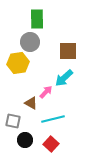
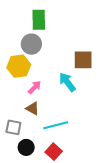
brown square: (68, 51) -> (83, 60), moved
cyan arrow: (64, 78) -> (67, 82), turned 96
pink arrow: (46, 92) -> (35, 87), moved

